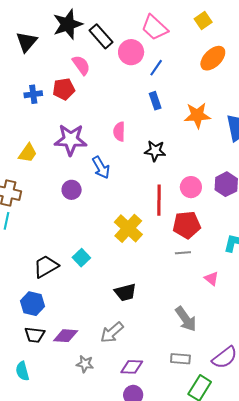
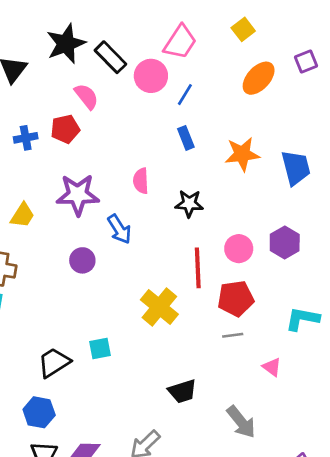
pink trapezoid: (155, 28) -> (180, 42), turned -96
cyan square: (81, 258) -> (100, 348), turned 36
black trapezoid: (125, 292) -> (182, 391), moved

